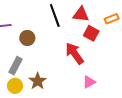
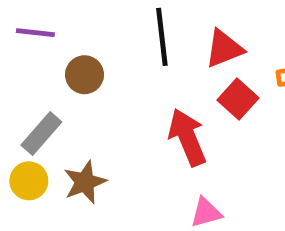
red triangle: (81, 14) -> (224, 49), turned -42

